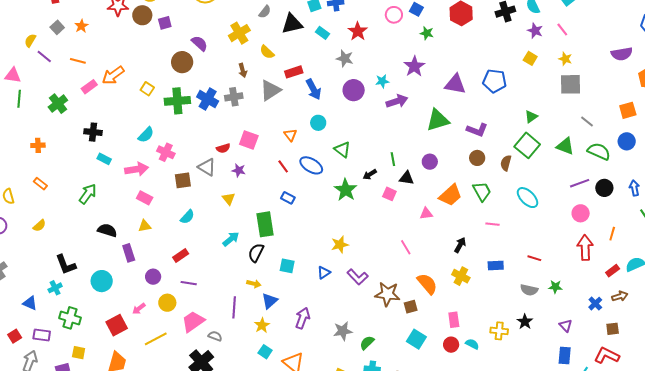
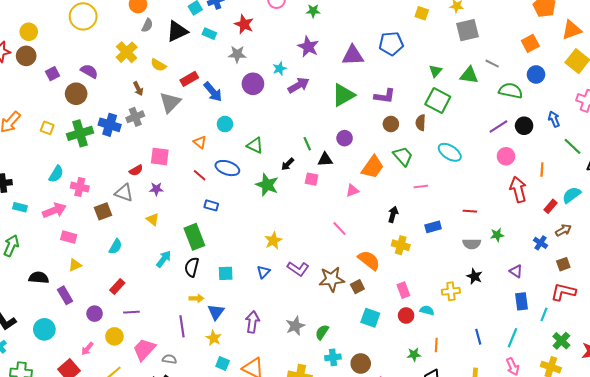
purple square: (165, 23) -> (52, 74), moved
green triangle: (565, 146) -> (469, 75), moved

